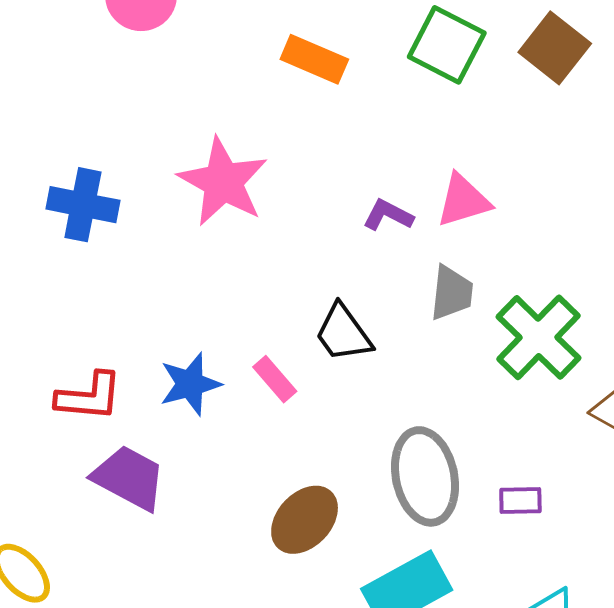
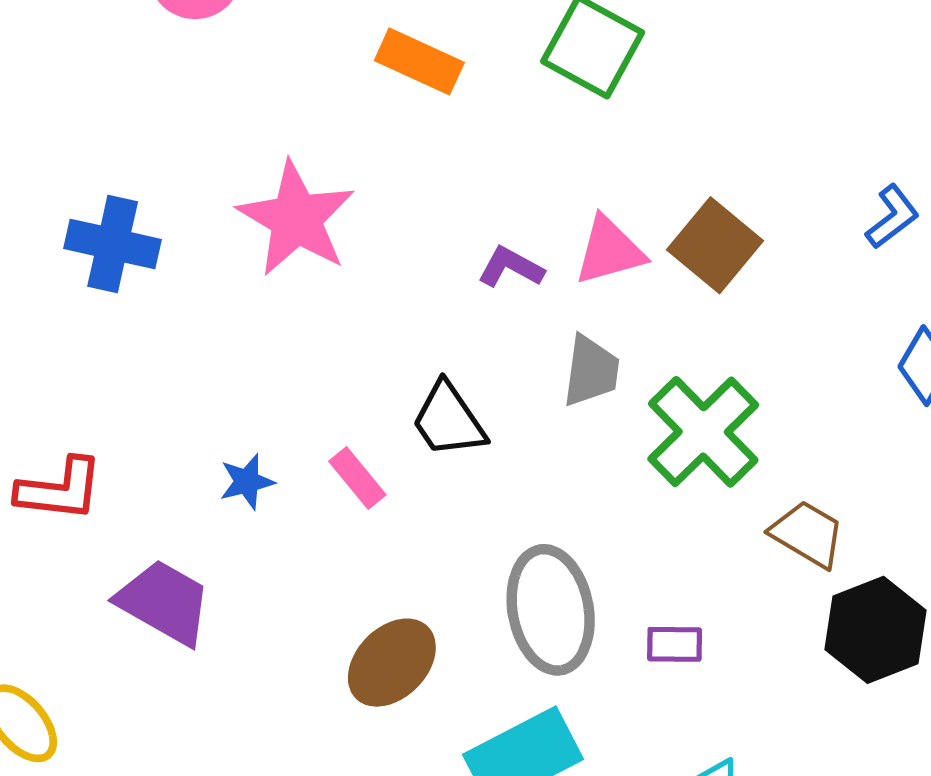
brown square: (555, 48) -> (715, 245), moved
blue star: (190, 384) -> (247, 482), size x0.7
red L-shape: (89, 397) -> (60, 490), moved

